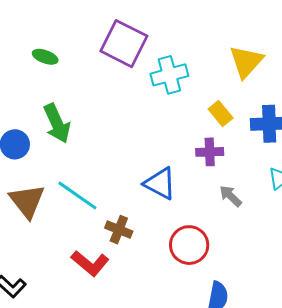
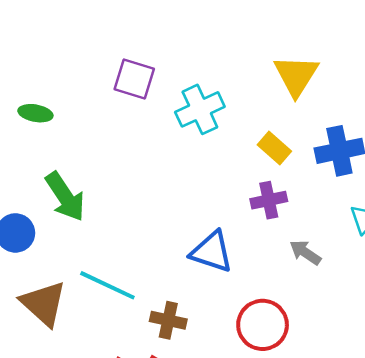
purple square: (124, 44) -> (134, 79), size x0.7

